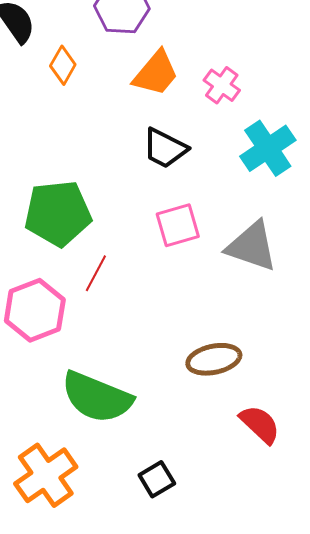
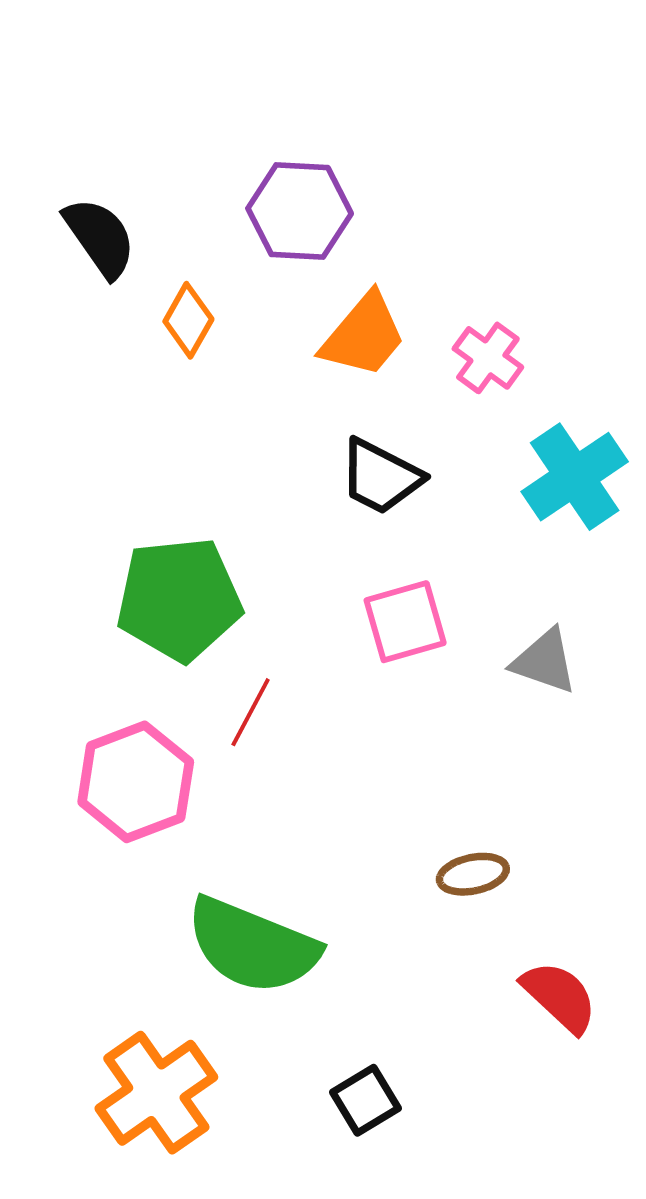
gray triangle: (252, 246) -> (544, 661), size x0.7
brown ellipse: (214, 359) -> (473, 874), size x0.7

